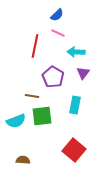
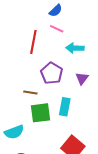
purple triangle: (83, 73) -> (82, 78), moved
cyan rectangle: (75, 105) -> (65, 107), moved
cyan semicircle: (16, 121) -> (14, 132), moved

